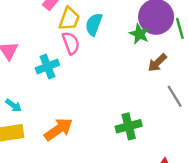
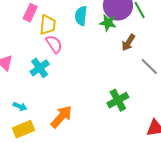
cyan semicircle: (94, 24) -> (81, 16), moved

